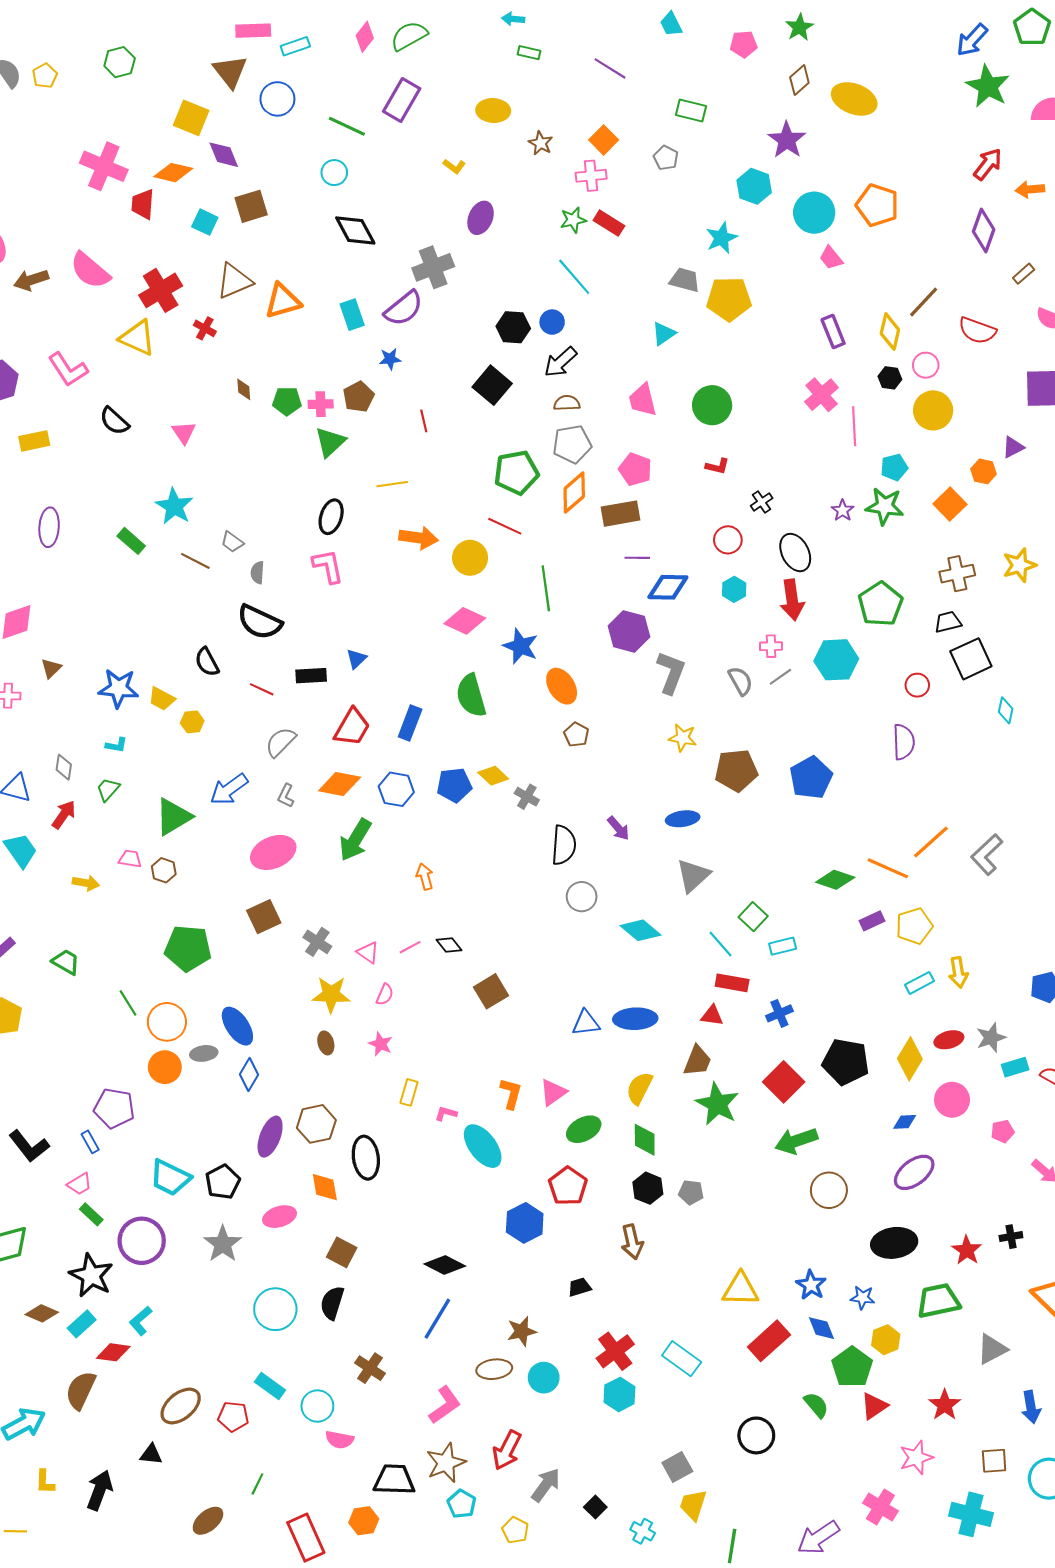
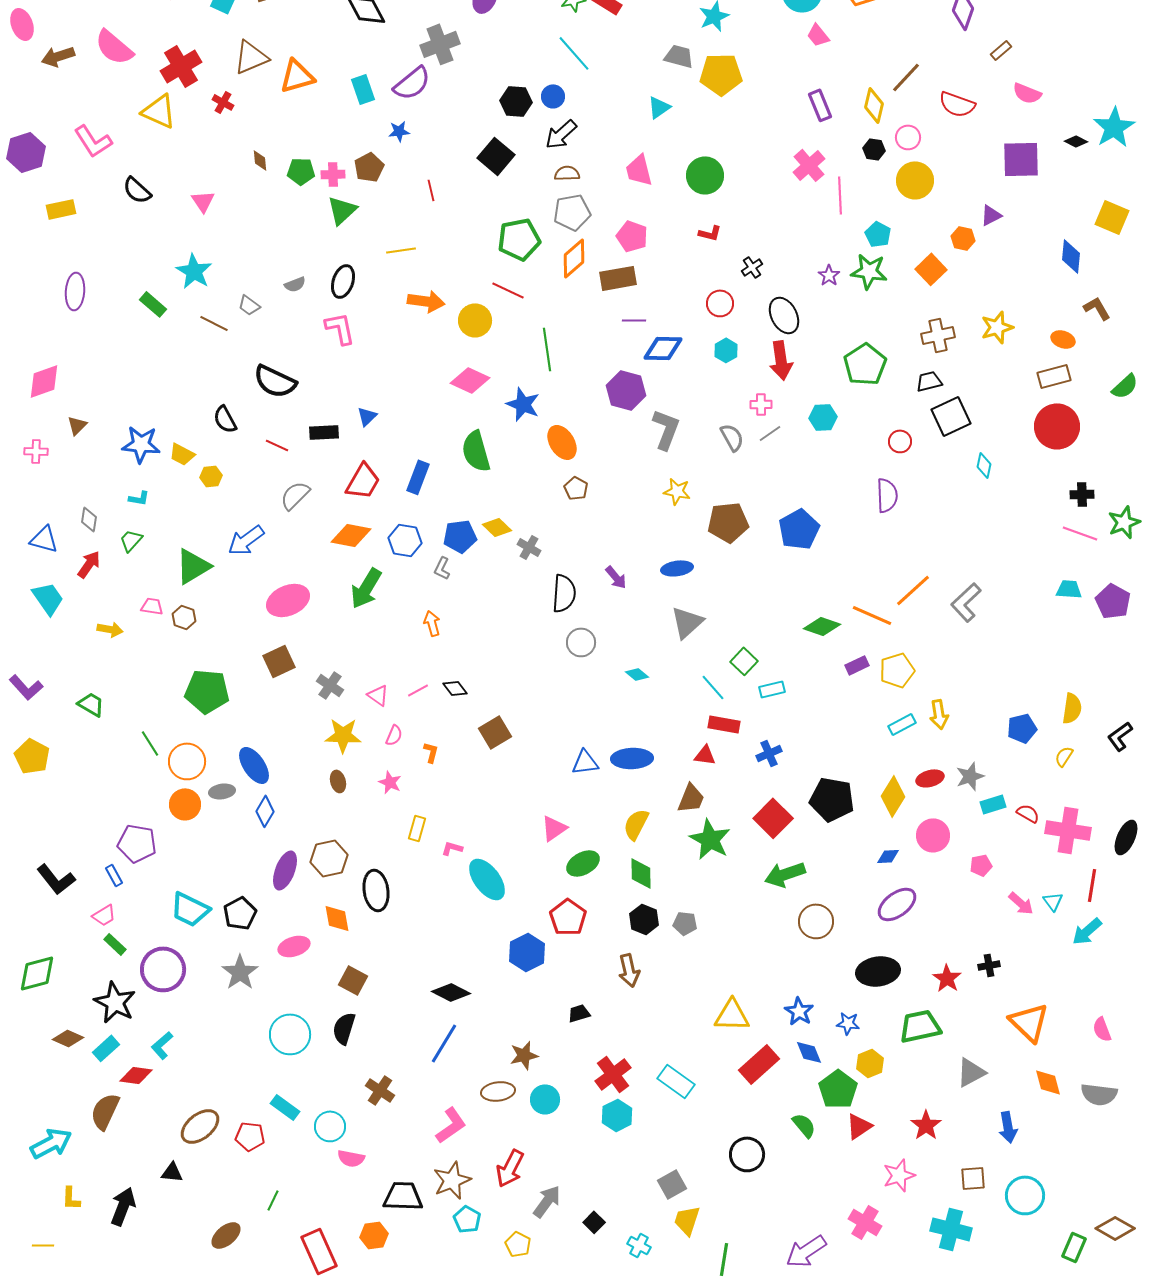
cyan pentagon: (894, 467) -> (878, 234), turned -30
gray semicircle: (257, 573) -> (295, 284), moved, turned -115
cyan hexagon: (836, 660) -> (823, 417), size x0.7
gray L-shape: (286, 796) -> (442, 568), moved
cyan diamond: (641, 930) -> (637, 674), size x0.6
orange L-shape: (511, 1093) -> (431, 752), moved, size x0.7

